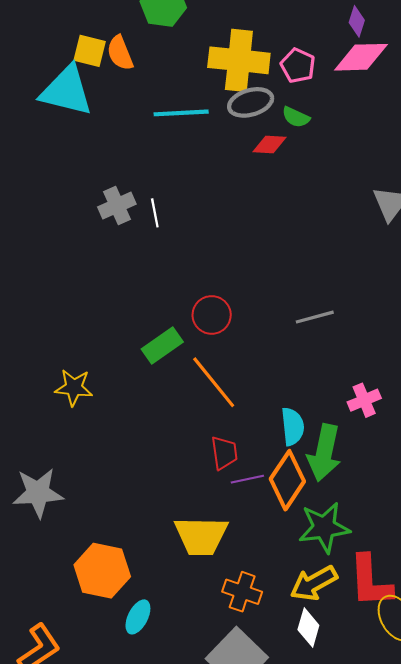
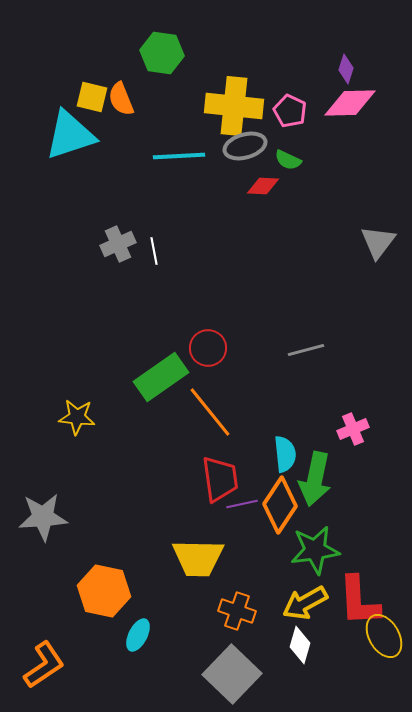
cyan triangle: (66, 91) -> (70, 135), turned -32
green rectangle: (162, 345) -> (161, 377), size x1.4
red trapezoid: (224, 453) -> (220, 479), size x1.4

